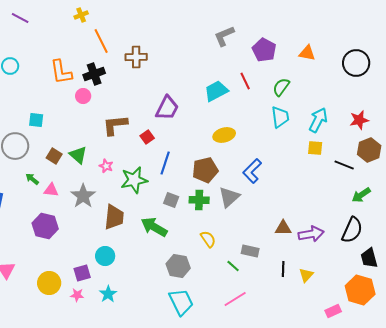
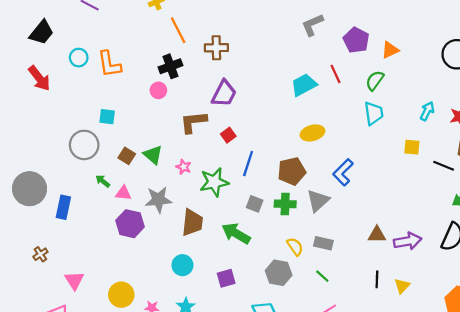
orange triangle: (307, 53) -> (390, 50), moved, turned -36
orange L-shape: (61, 72) -> (109, 64), moved
purple trapezoid: (167, 108) -> (224, 94), moved
cyan arrow: (318, 120) -> (427, 111), moved, size x0.7
gray star: (83, 196) -> (158, 200), turned 30
purple hexagon: (45, 226) -> (130, 224), moved
gray rectangle: (250, 251) -> (323, 243), moved
gray hexagon: (178, 266) -> (279, 273), moved
purple square: (82, 273) -> (226, 278), moved

